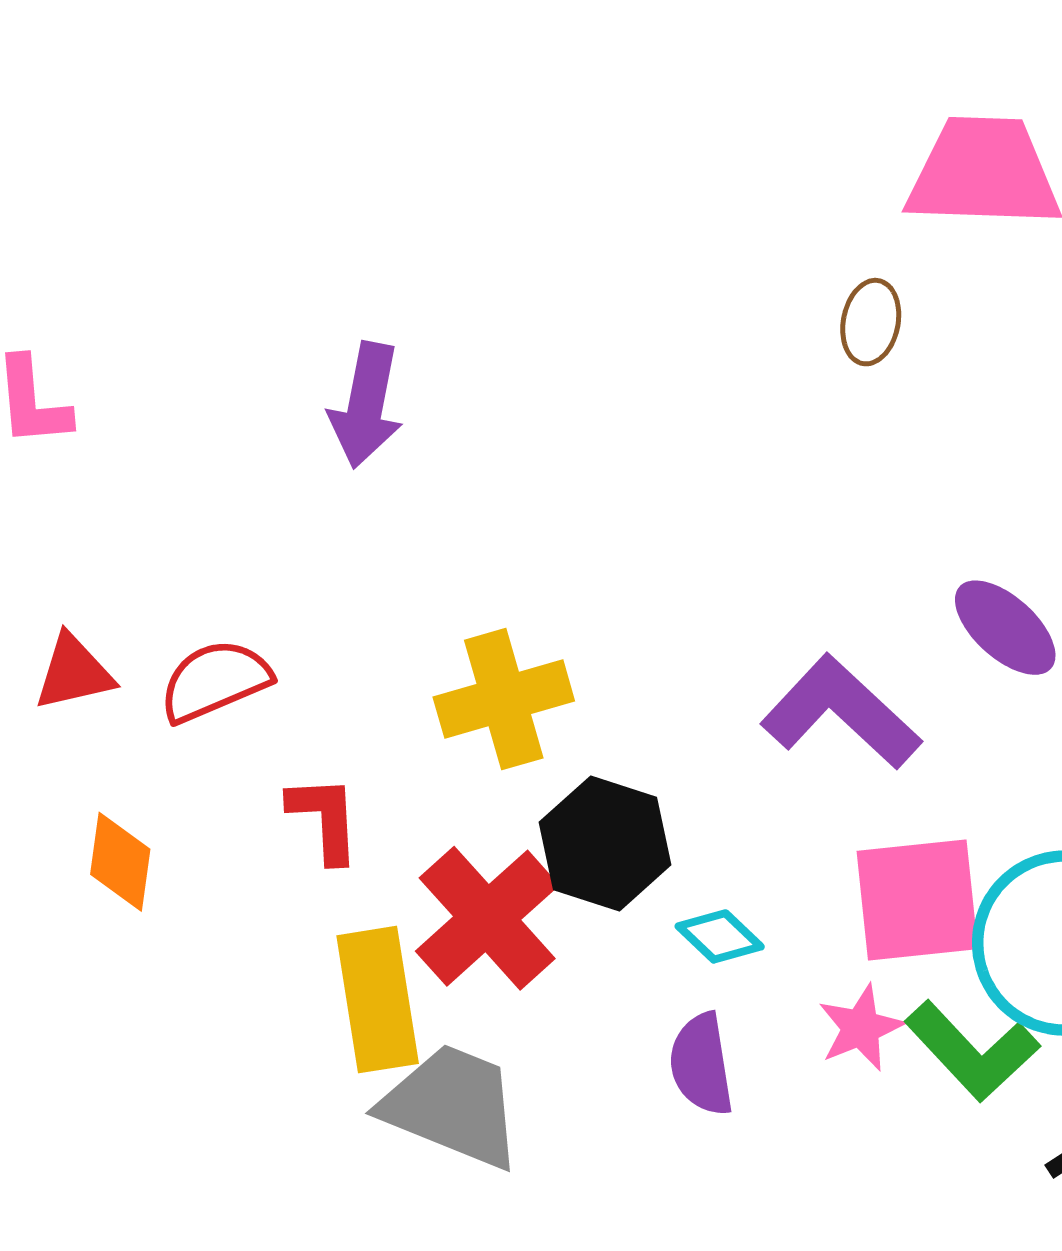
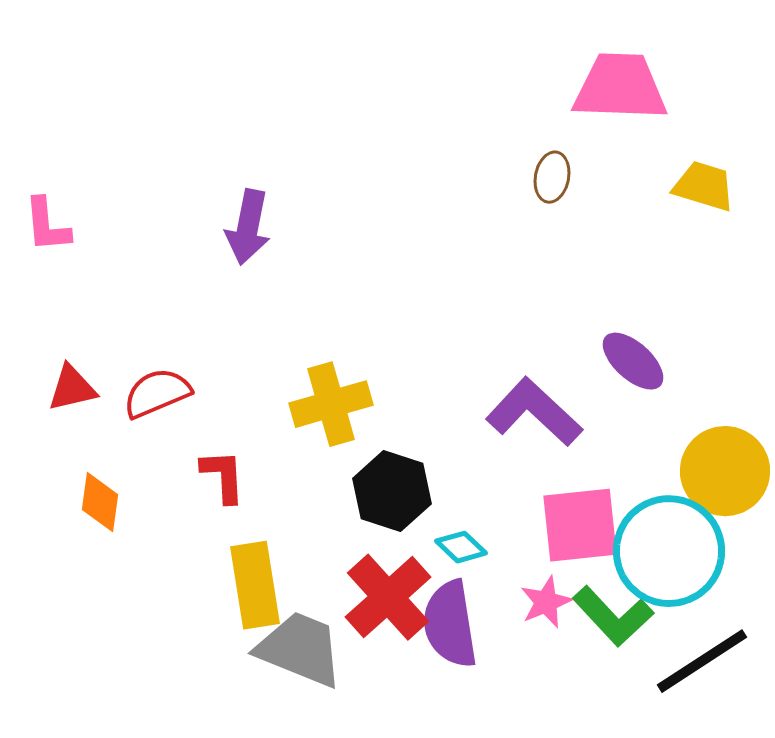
red cross: (487, 918) -> (388, 597), moved
purple semicircle: (701, 1064) -> (450, 624), size x1.4

